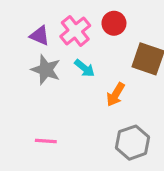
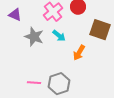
purple triangle: (40, 36) -> (15, 15), moved
gray hexagon: (133, 143) -> (59, 84), moved

